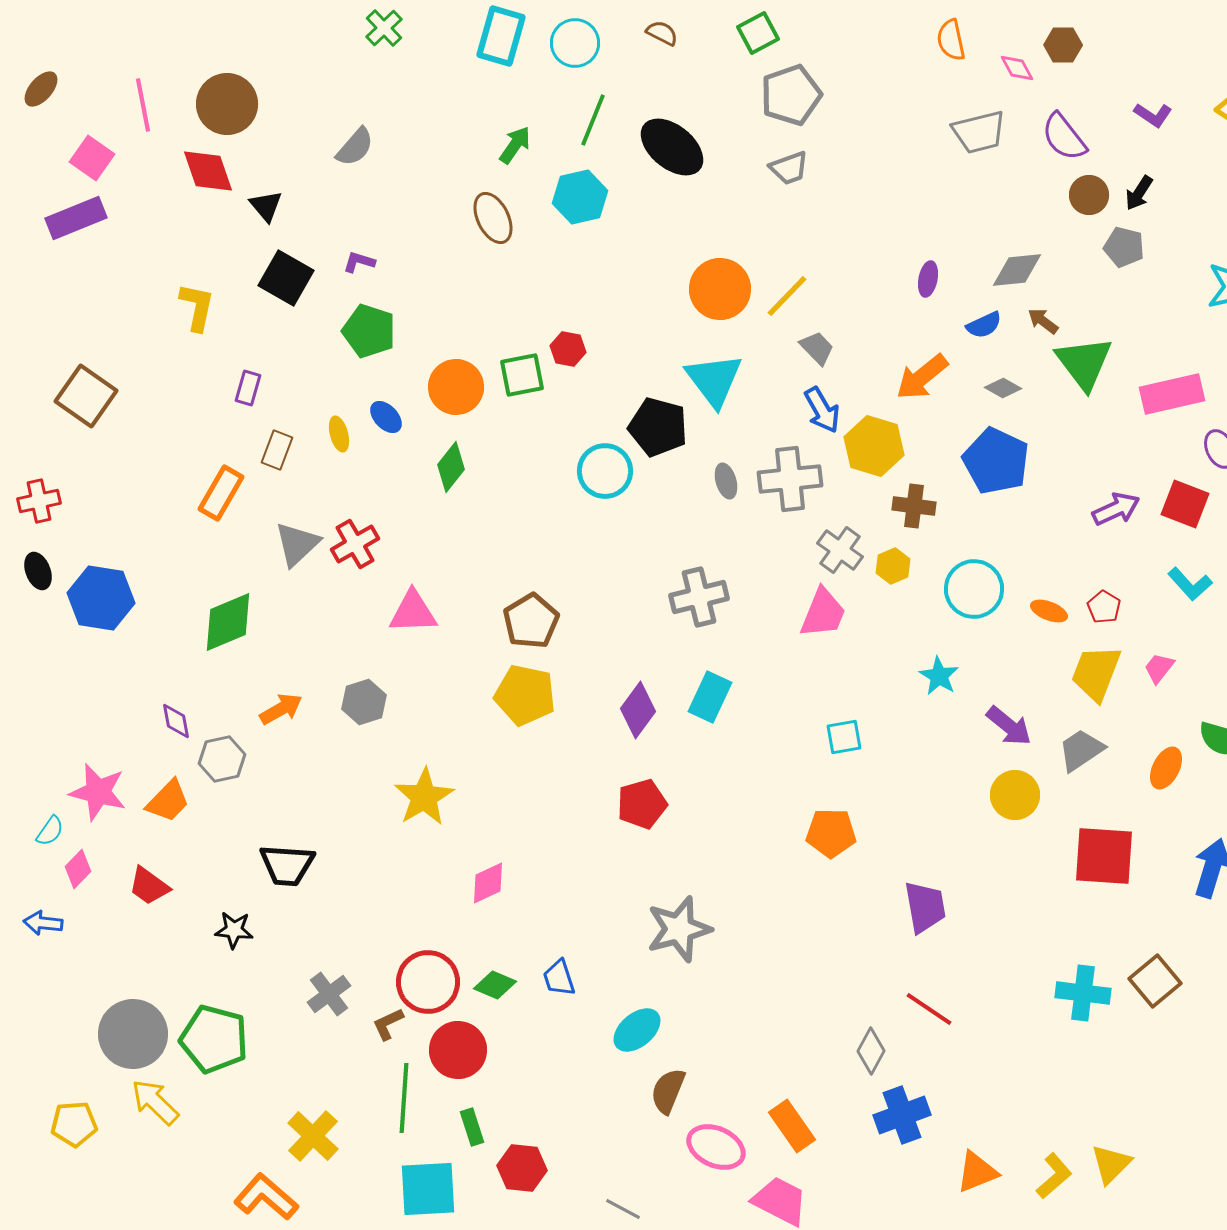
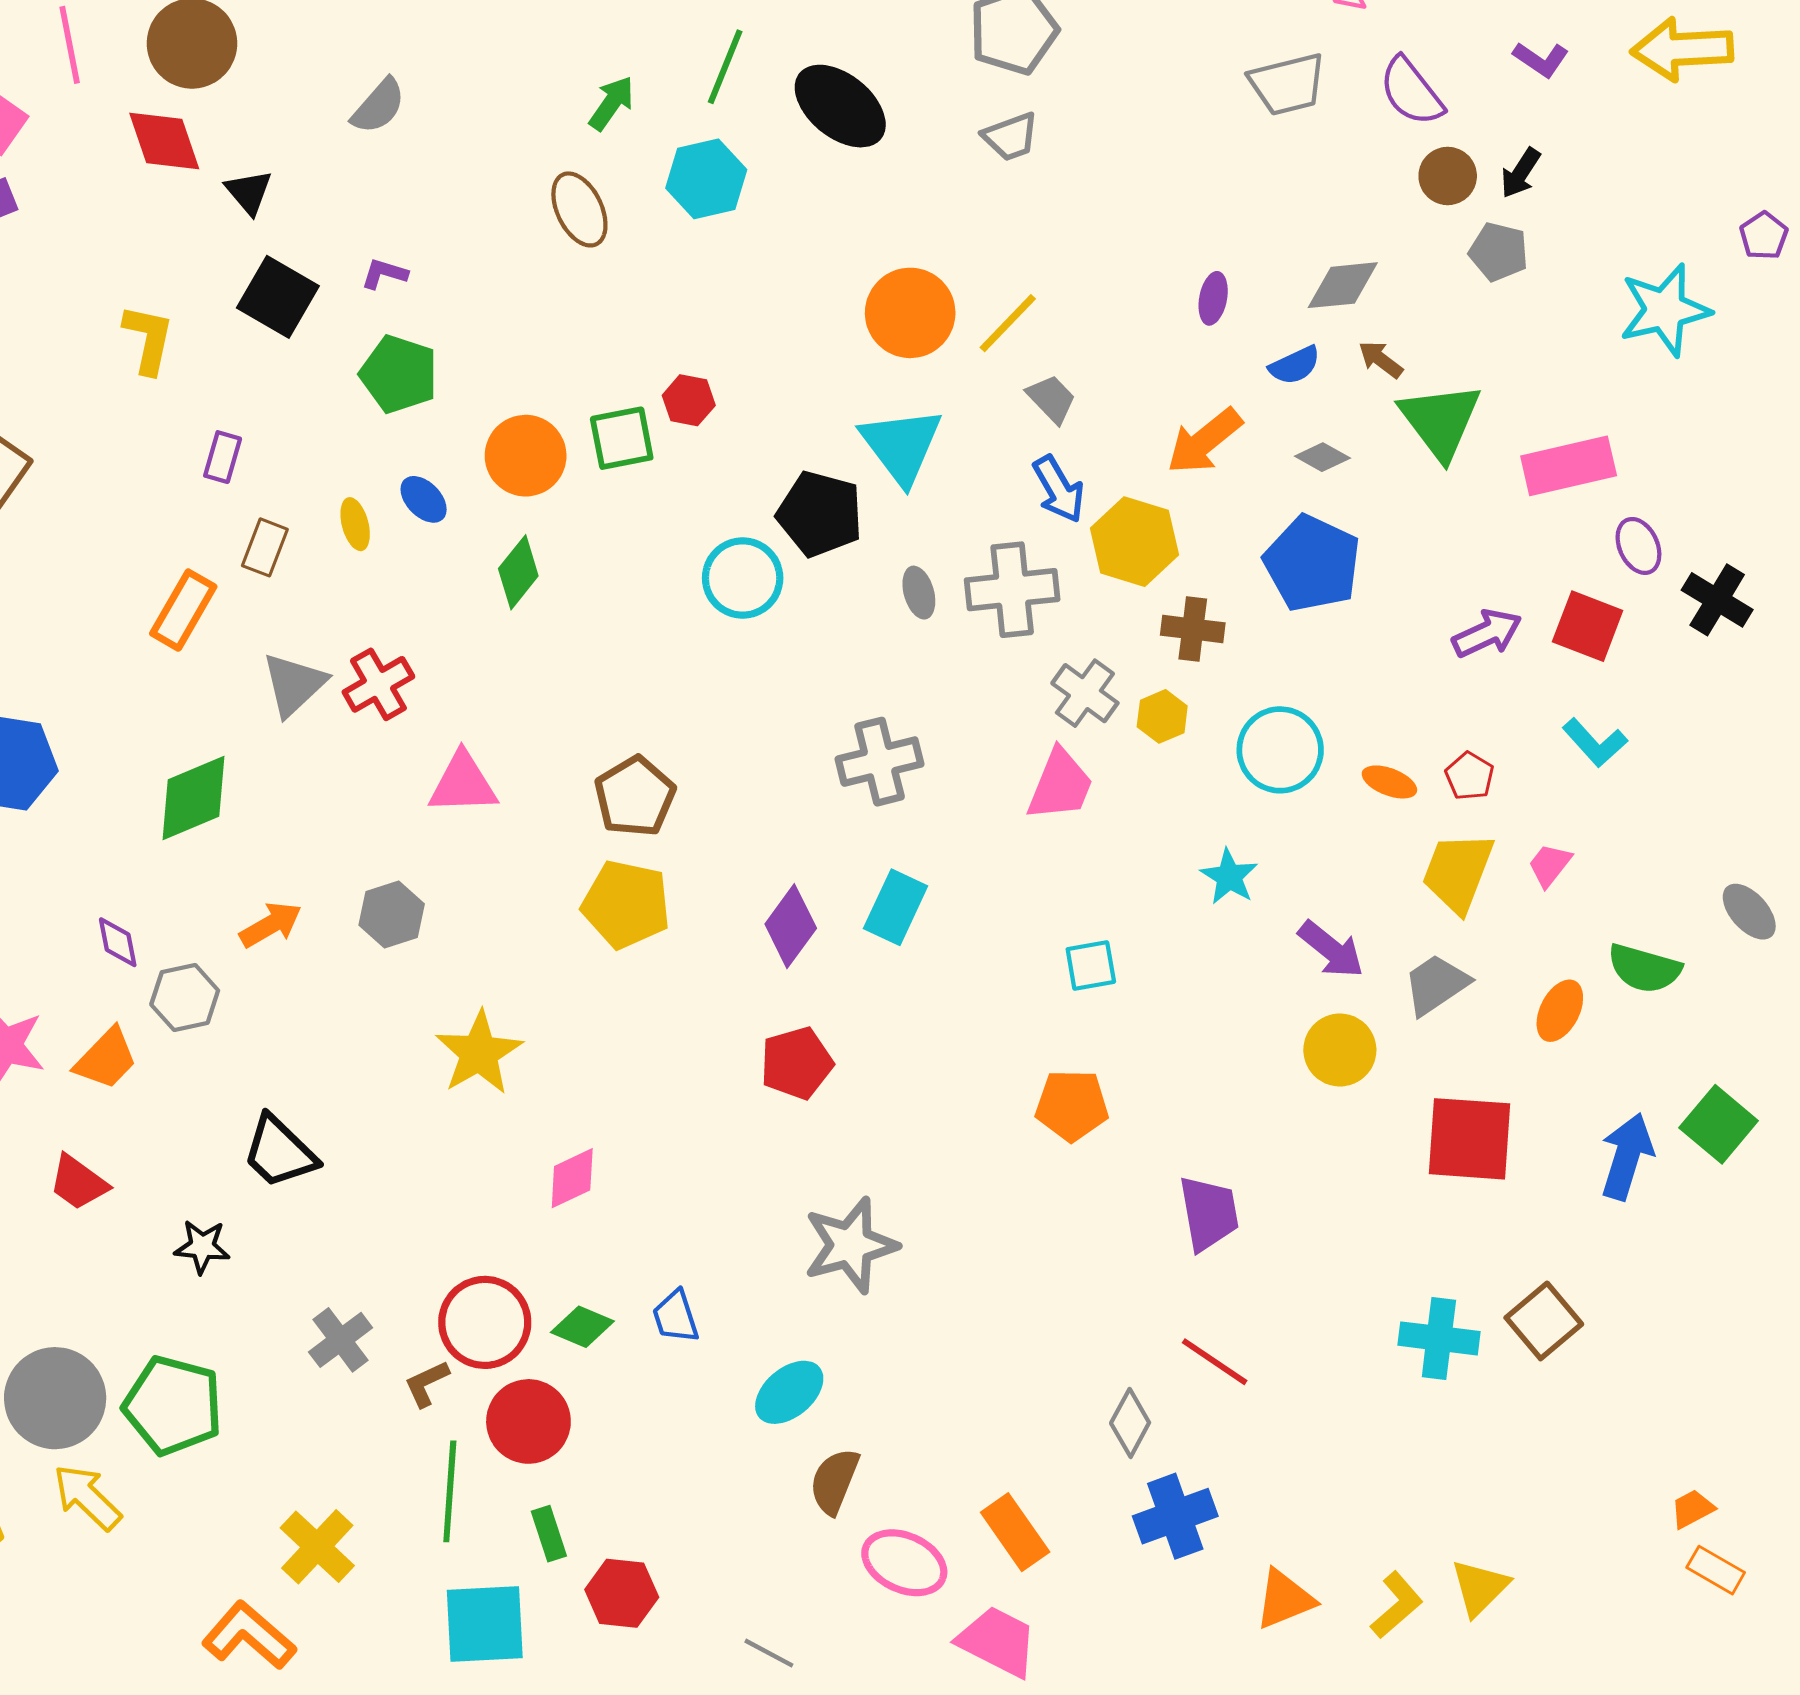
black trapezoid: (287, 865) -> (279, 1152), turned 40

